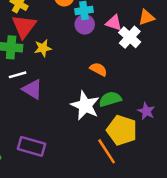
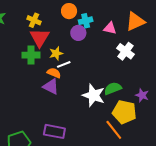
orange triangle: (146, 17) -> (135, 21), size x1.5
purple circle: (85, 24) -> (78, 33), moved
white cross: (130, 37) -> (125, 51), moved
orange semicircle: (98, 69) -> (54, 73), moved
white line: (18, 75) -> (64, 64), moved

